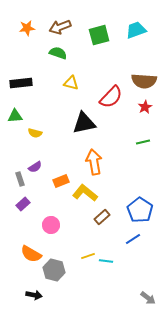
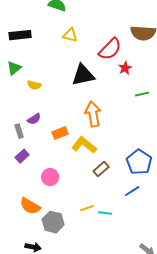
red star: (145, 107) -> (125, 68), moved
green triangle: (15, 116) -> (14, 68), turned -35

